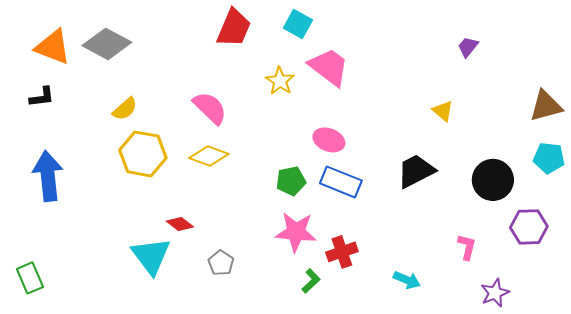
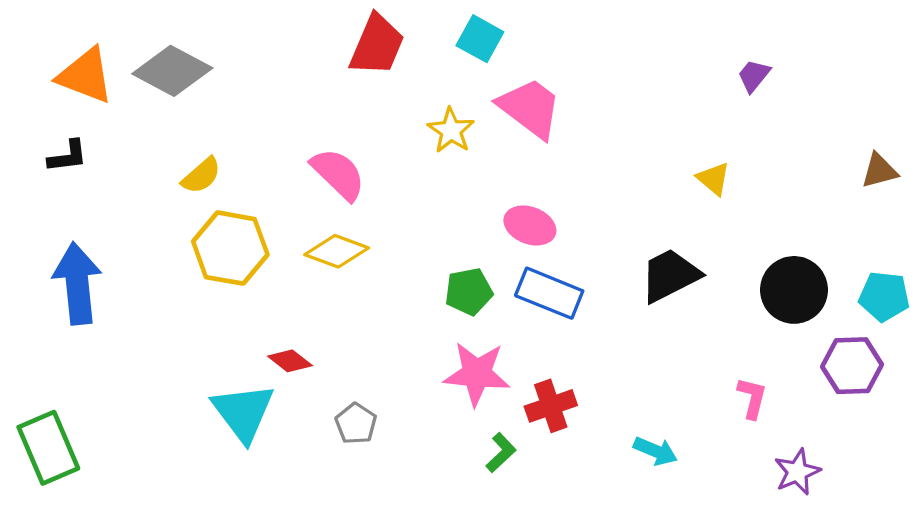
brown triangle: (546, 106) -> (879, 171), size x0.7
cyan pentagon: (549, 158) -> (884, 296), moved
green rectangle: (30, 278) -> (48, 448), size x1.4

